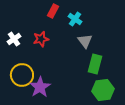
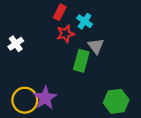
red star: (41, 39) -> (65, 34), moved
green rectangle: (95, 64) -> (81, 61), moved
yellow circle: (22, 75) -> (25, 100), moved

